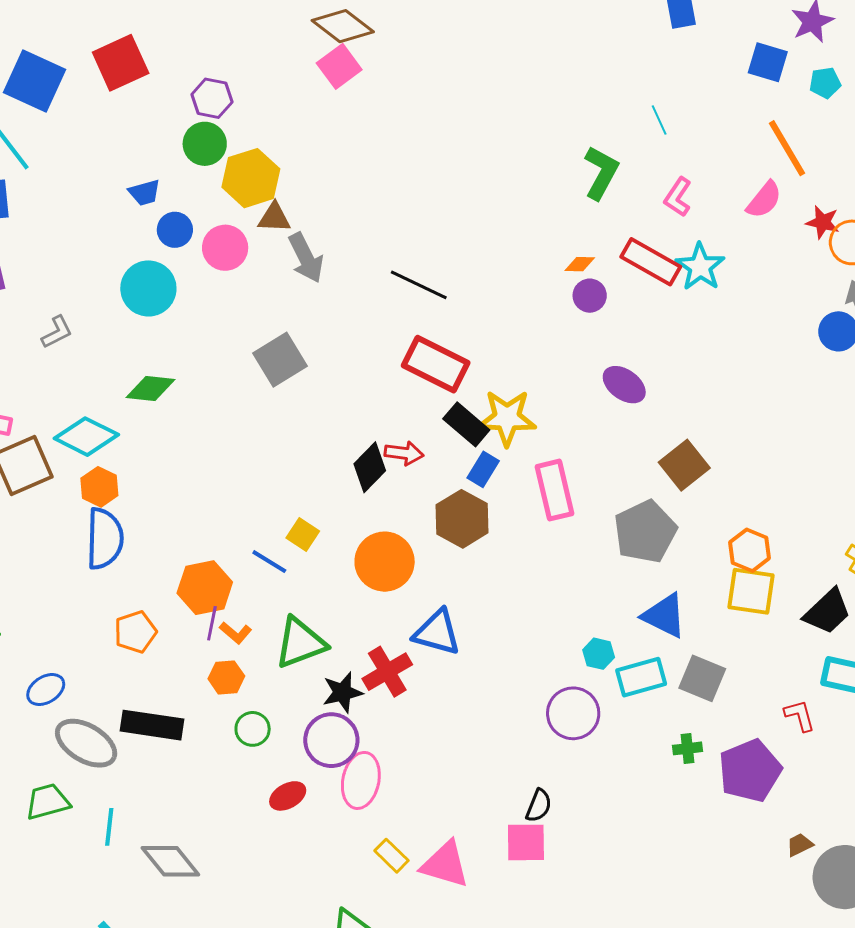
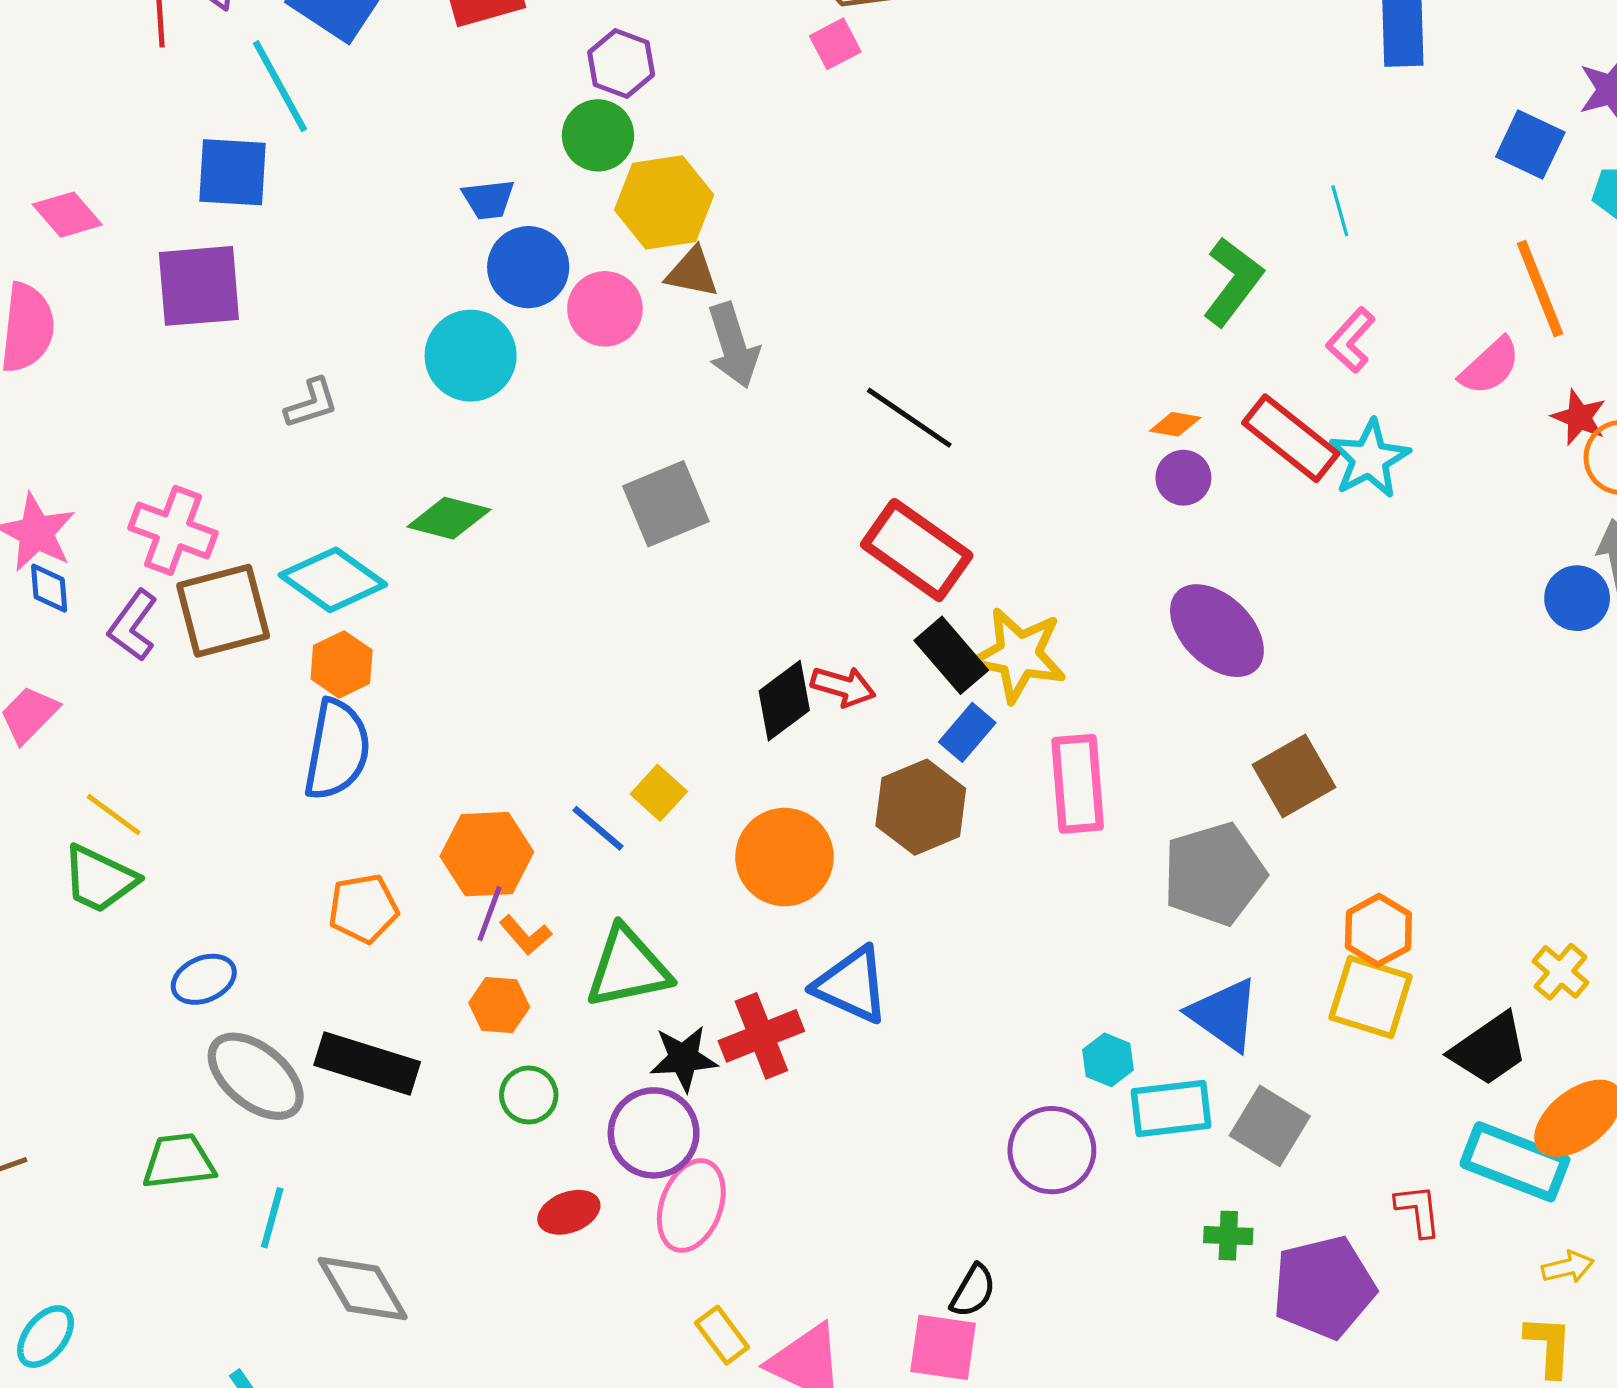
pink square: (339, 66) -> (835, 44), size x0.7
blue circle: (175, 230) -> (528, 267), size x1.4
purple ellipse: (624, 385) -> (1217, 631), size x1.4

